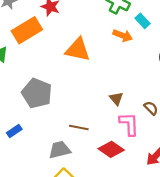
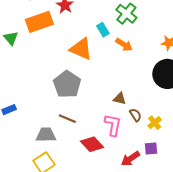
cyan rectangle: (143, 21) -> (103, 30), moved
gray pentagon: (37, 93) -> (67, 84), moved
brown triangle: (116, 99) -> (120, 99), moved, turned -48

